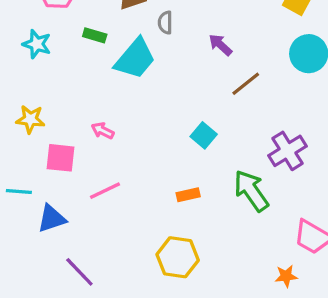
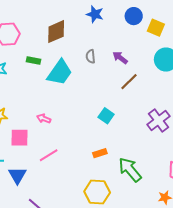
gray semicircle: (165, 23) -> (91, 56), moved
purple arrow: (220, 45) -> (120, 58), moved
green arrow: (251, 191) -> (130, 170), moved
blue triangle: (52, 219) -> (17, 175), turned -36

